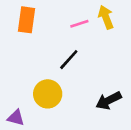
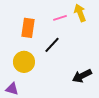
orange rectangle: (26, 20) -> (28, 28), moved
yellow circle: (48, 94) -> (24, 62), moved

